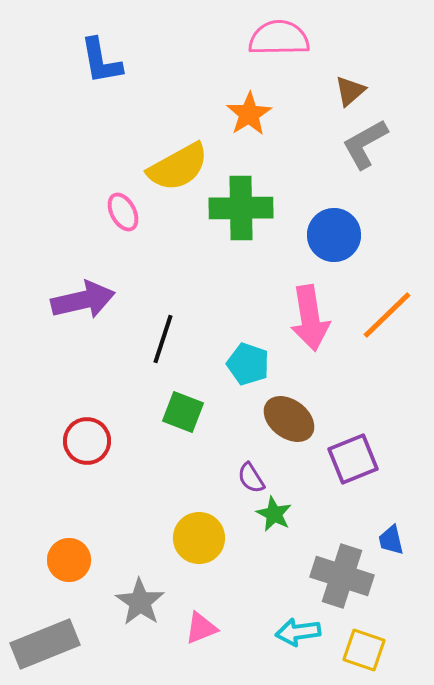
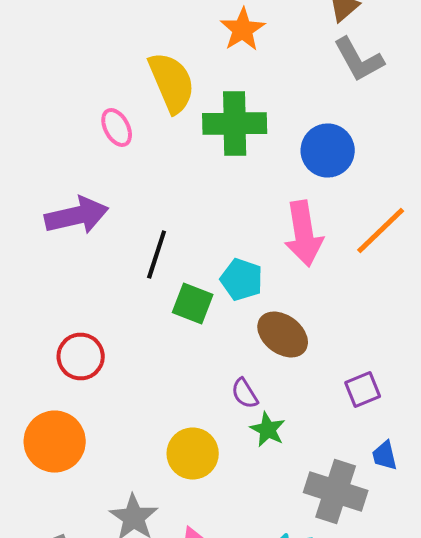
gray L-shape: (365, 144) -> (359, 60), turned -90
yellow semicircle: (178, 167) -> (172, 82), turned -84
green square: (183, 412) -> (193, 304), moved
purple square: (353, 459) -> (363, 390), moved, size x0.7
orange circle: (69, 560) -> (55, 442), moved, size x1.4

